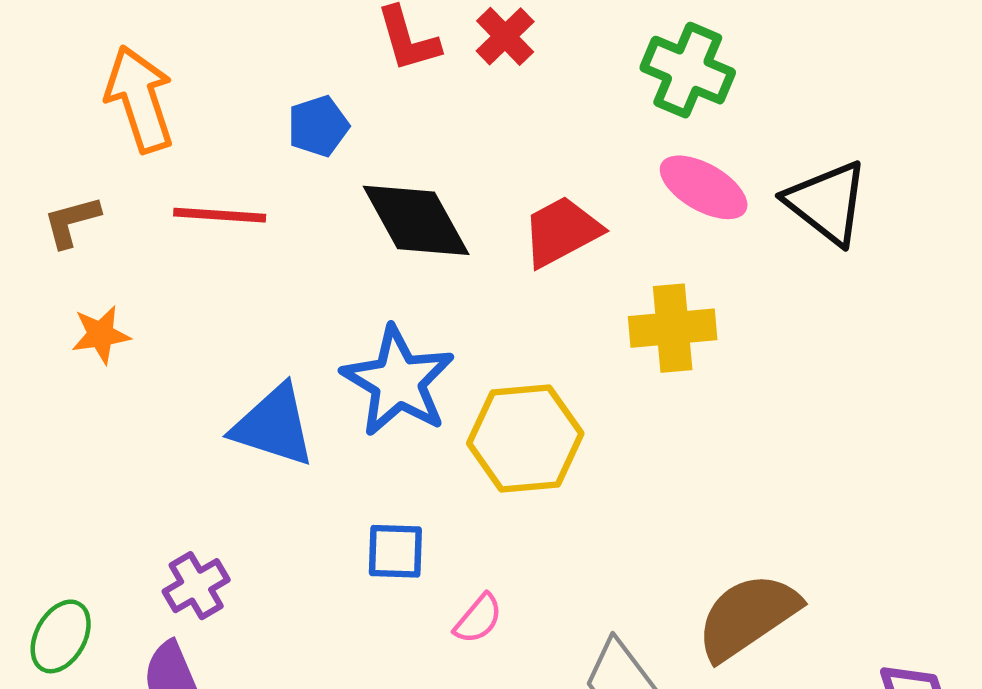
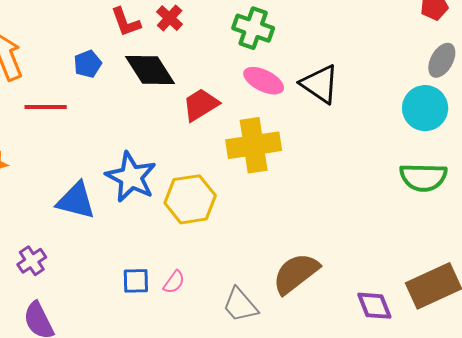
black diamond: (416, 220) -> (150, 70), moved
yellow cross: (673, 328) -> (254, 145), size x1.4
blue square: (395, 551) -> (136, 281), moved
purple cross: (196, 586) -> (32, 261), moved

